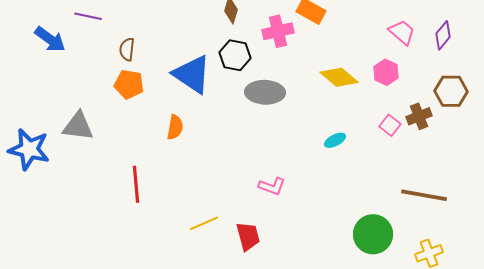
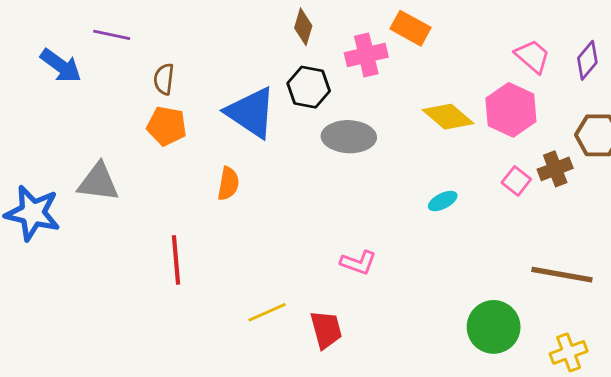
pink hexagon: (386, 72) -> (511, 110), size x1.5

